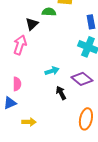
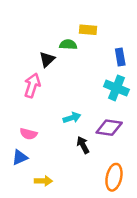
purple diamond: (82, 79) -> (109, 128), turned -30
pink semicircle: (17, 84) -> (28, 134), turned 104

